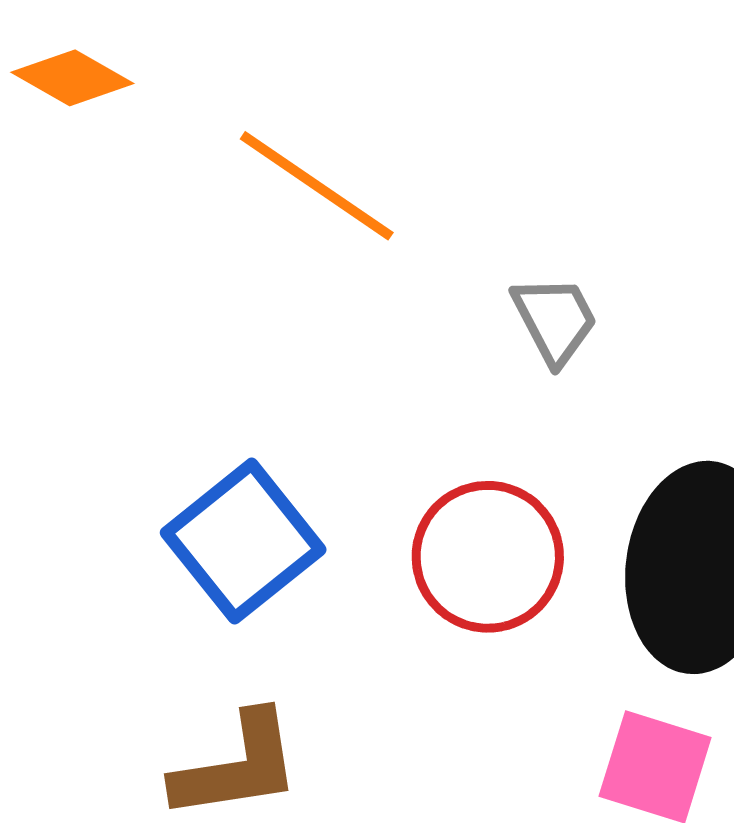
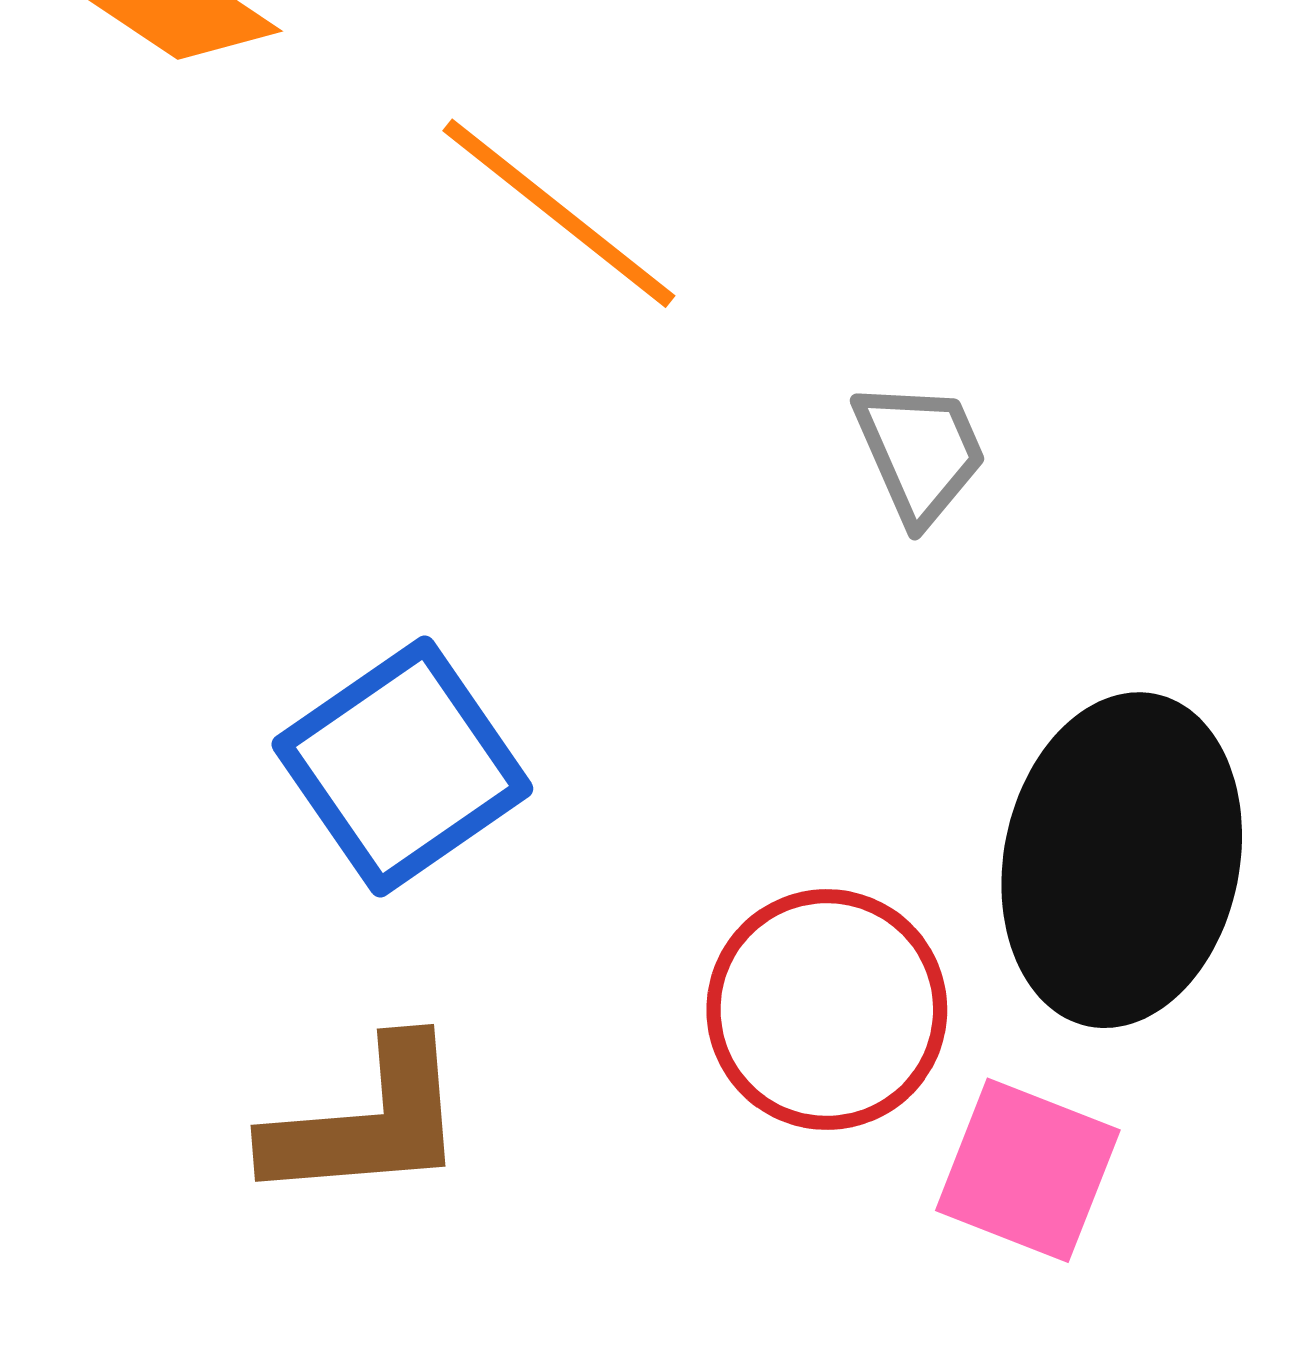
red circle: (488, 557) -> (827, 1010), moved

